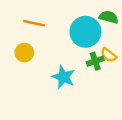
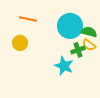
green semicircle: (109, 17) -> (89, 32), moved
cyan star: (63, 77) -> (64, 66), moved

